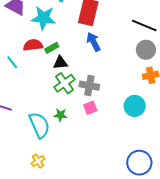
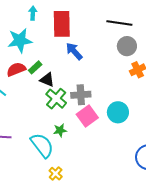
black triangle: (60, 63) -> (47, 80), turned 42
cyan circle: (135, 106) -> (118, 112), moved
pink square: (90, 108) -> (87, 116), size x1.5
yellow cross: (38, 161) -> (56, 174), moved

